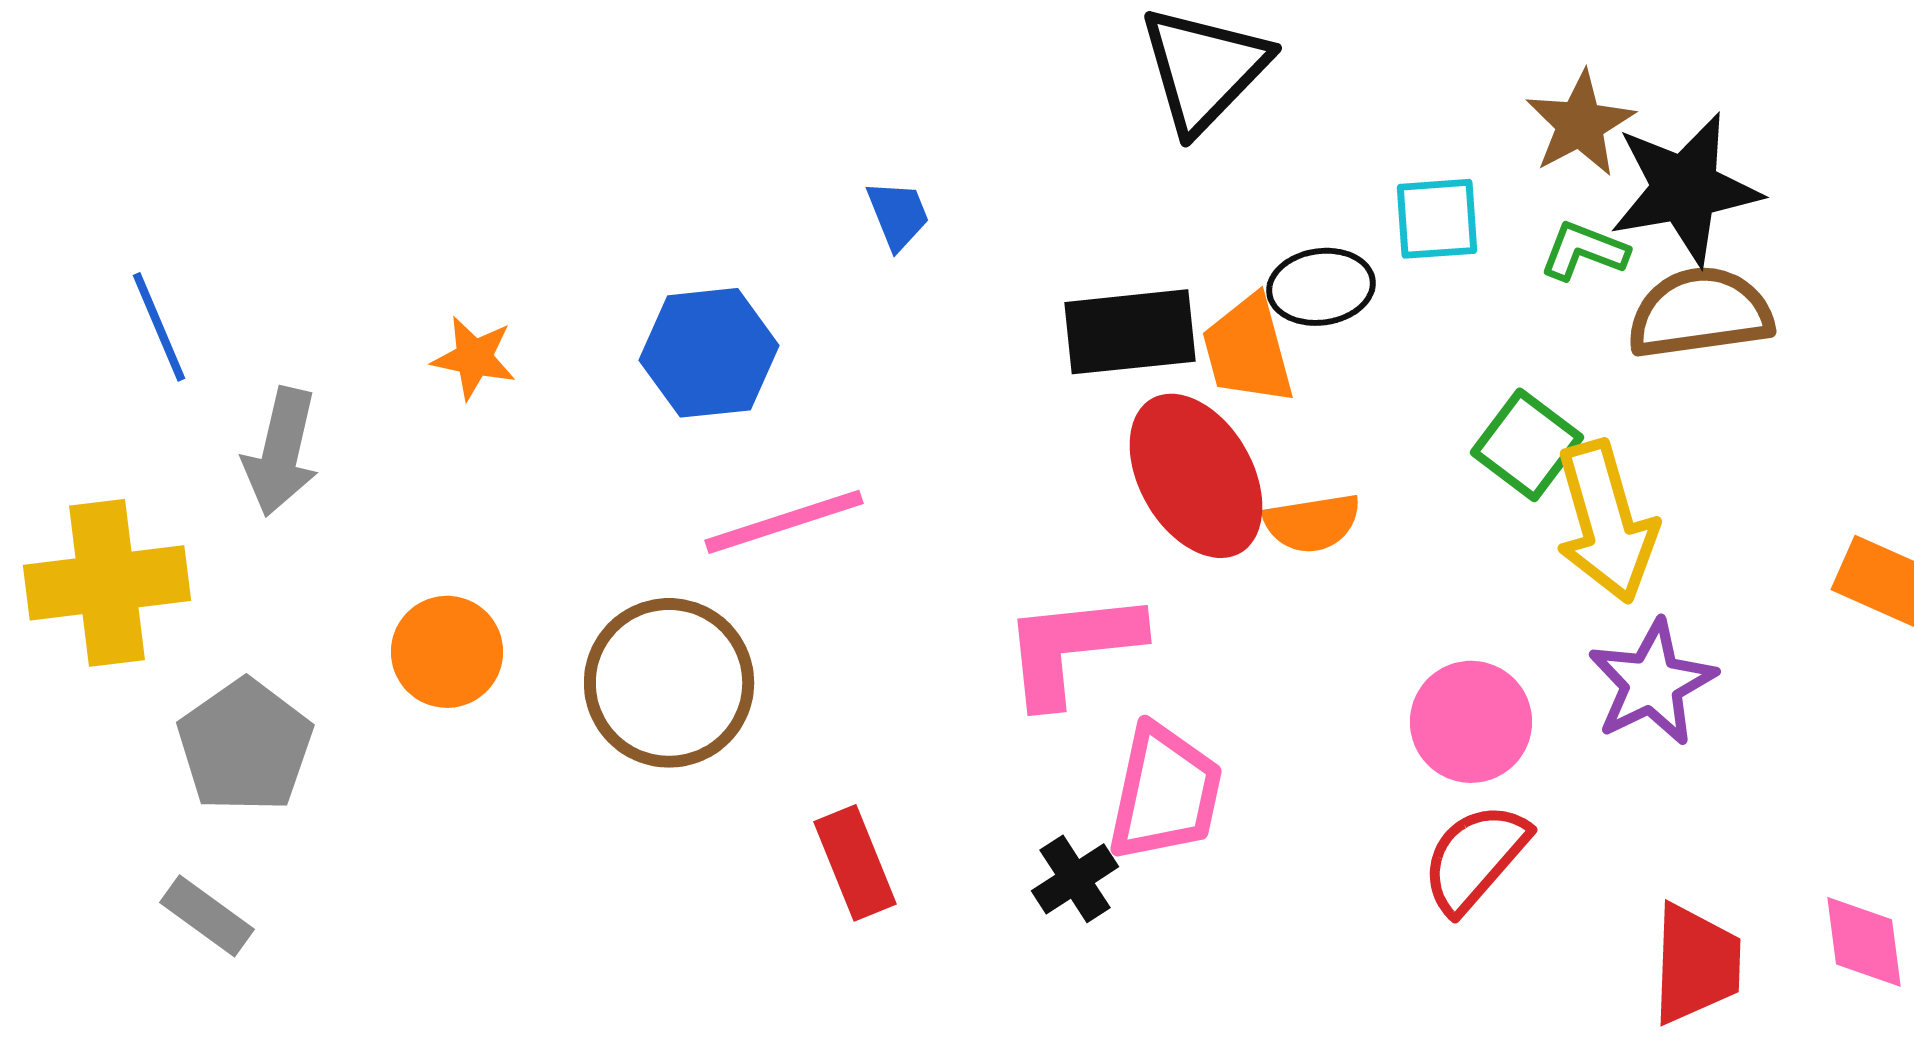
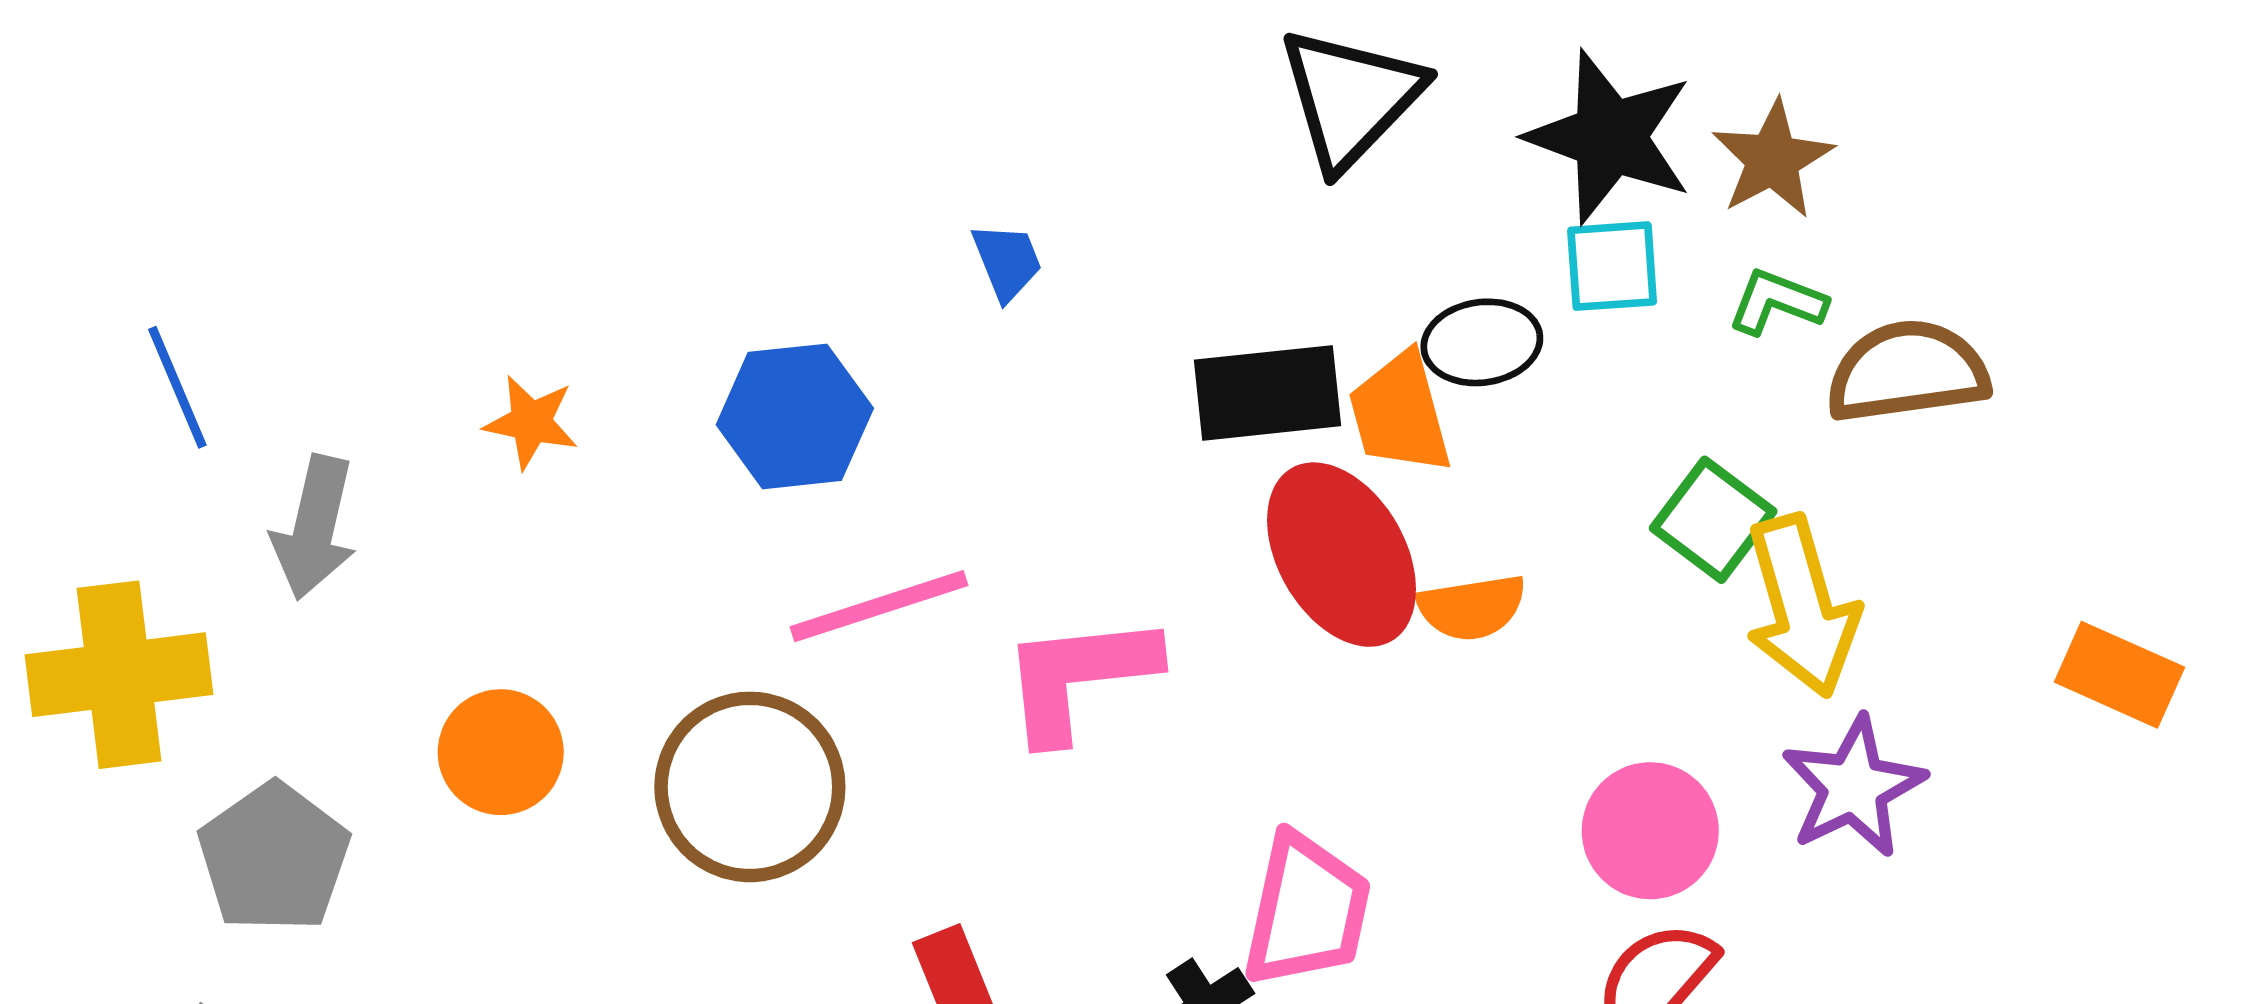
black star: (1685, 189) -> (1610, 137), moved, turned 30
pink L-shape: (1072, 648) -> (1079, 677), moved

